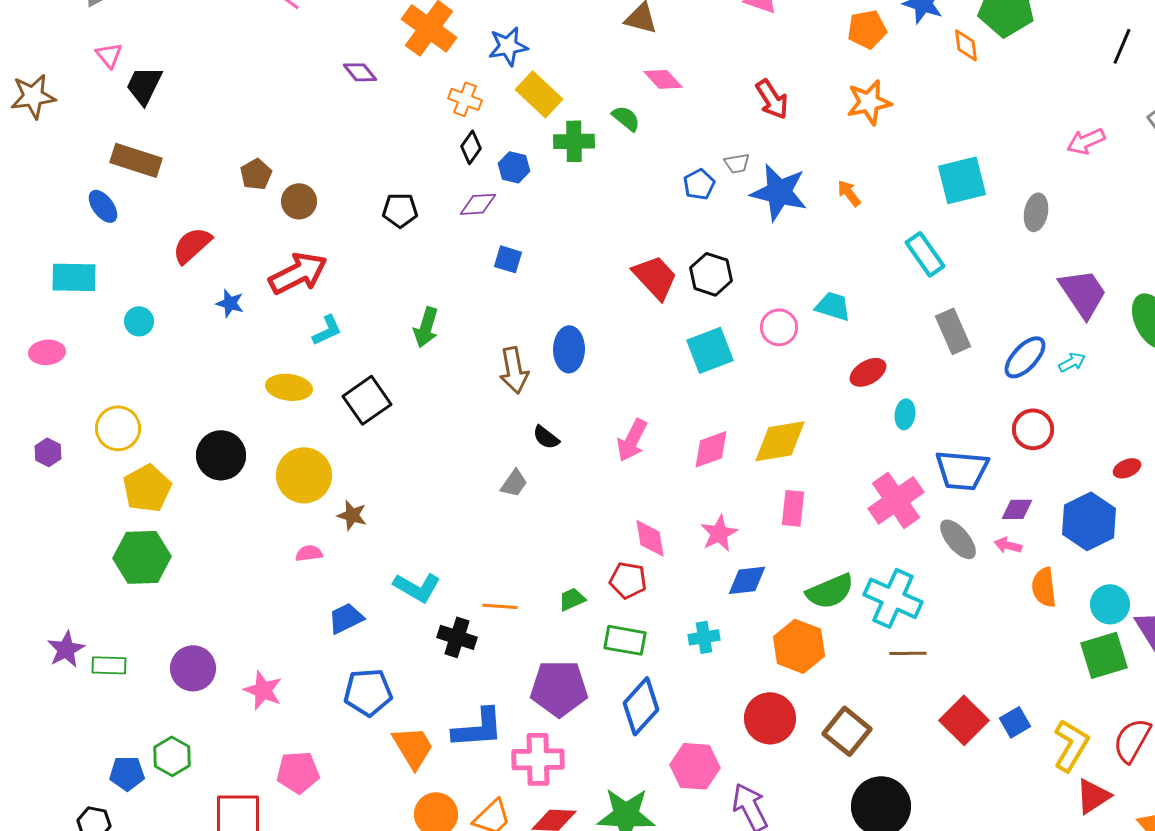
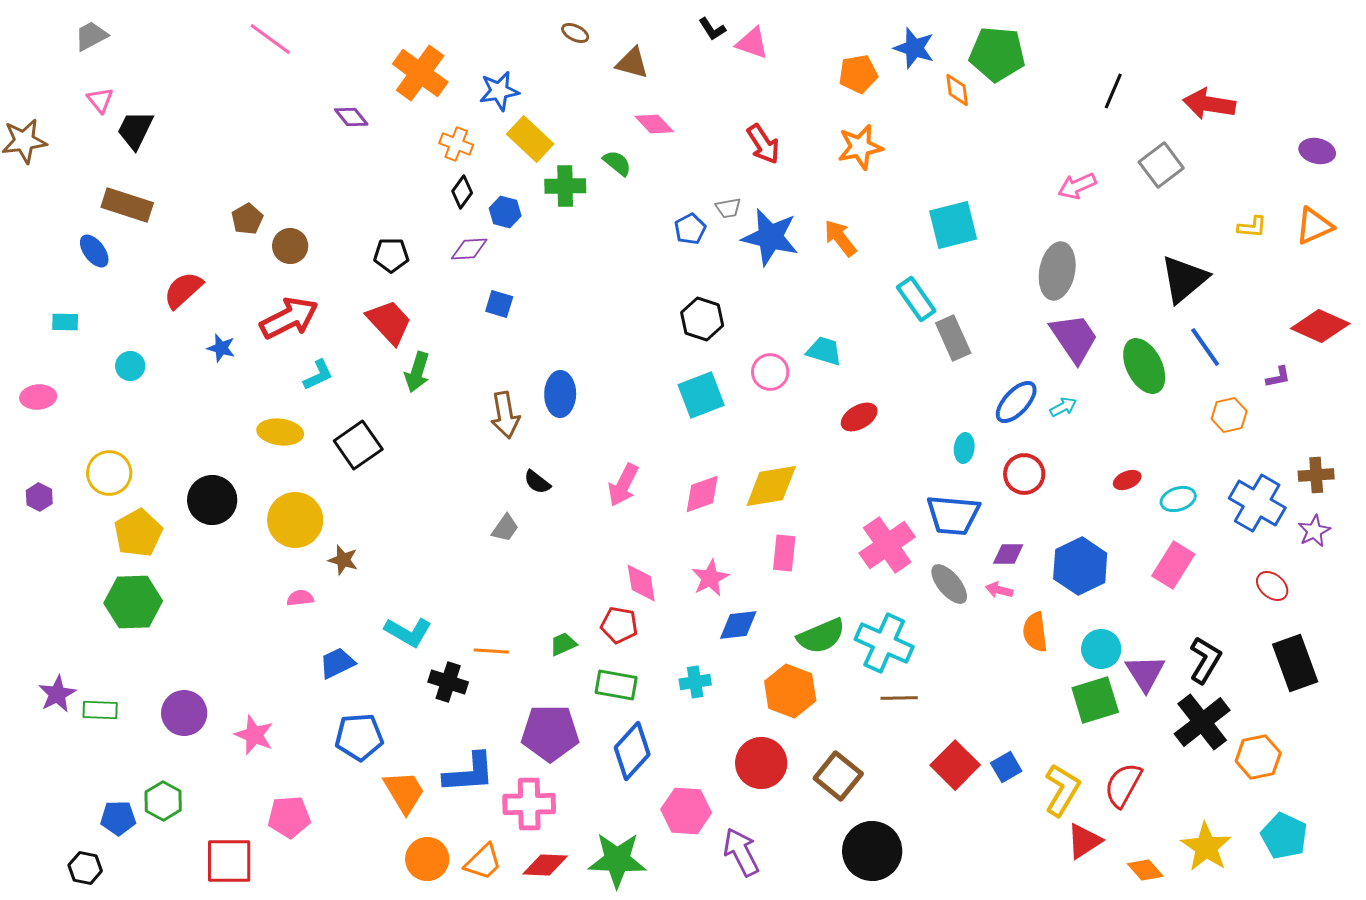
orange arrow: (849, 193) -> (840, 238), size x1.4
gray ellipse: (1036, 212) -> (1057, 271), moved, size x1.5
cyan rectangle: (74, 277) -> (65, 322), size x0.6
red trapezoid: (655, 277) -> (389, 322), moved
gray rectangle: (953, 331) -> (953, 338), moved
cyan ellipse: (905, 414) -> (964, 448), moved
red ellipse: (1127, 468) -> (1127, 480), moved

